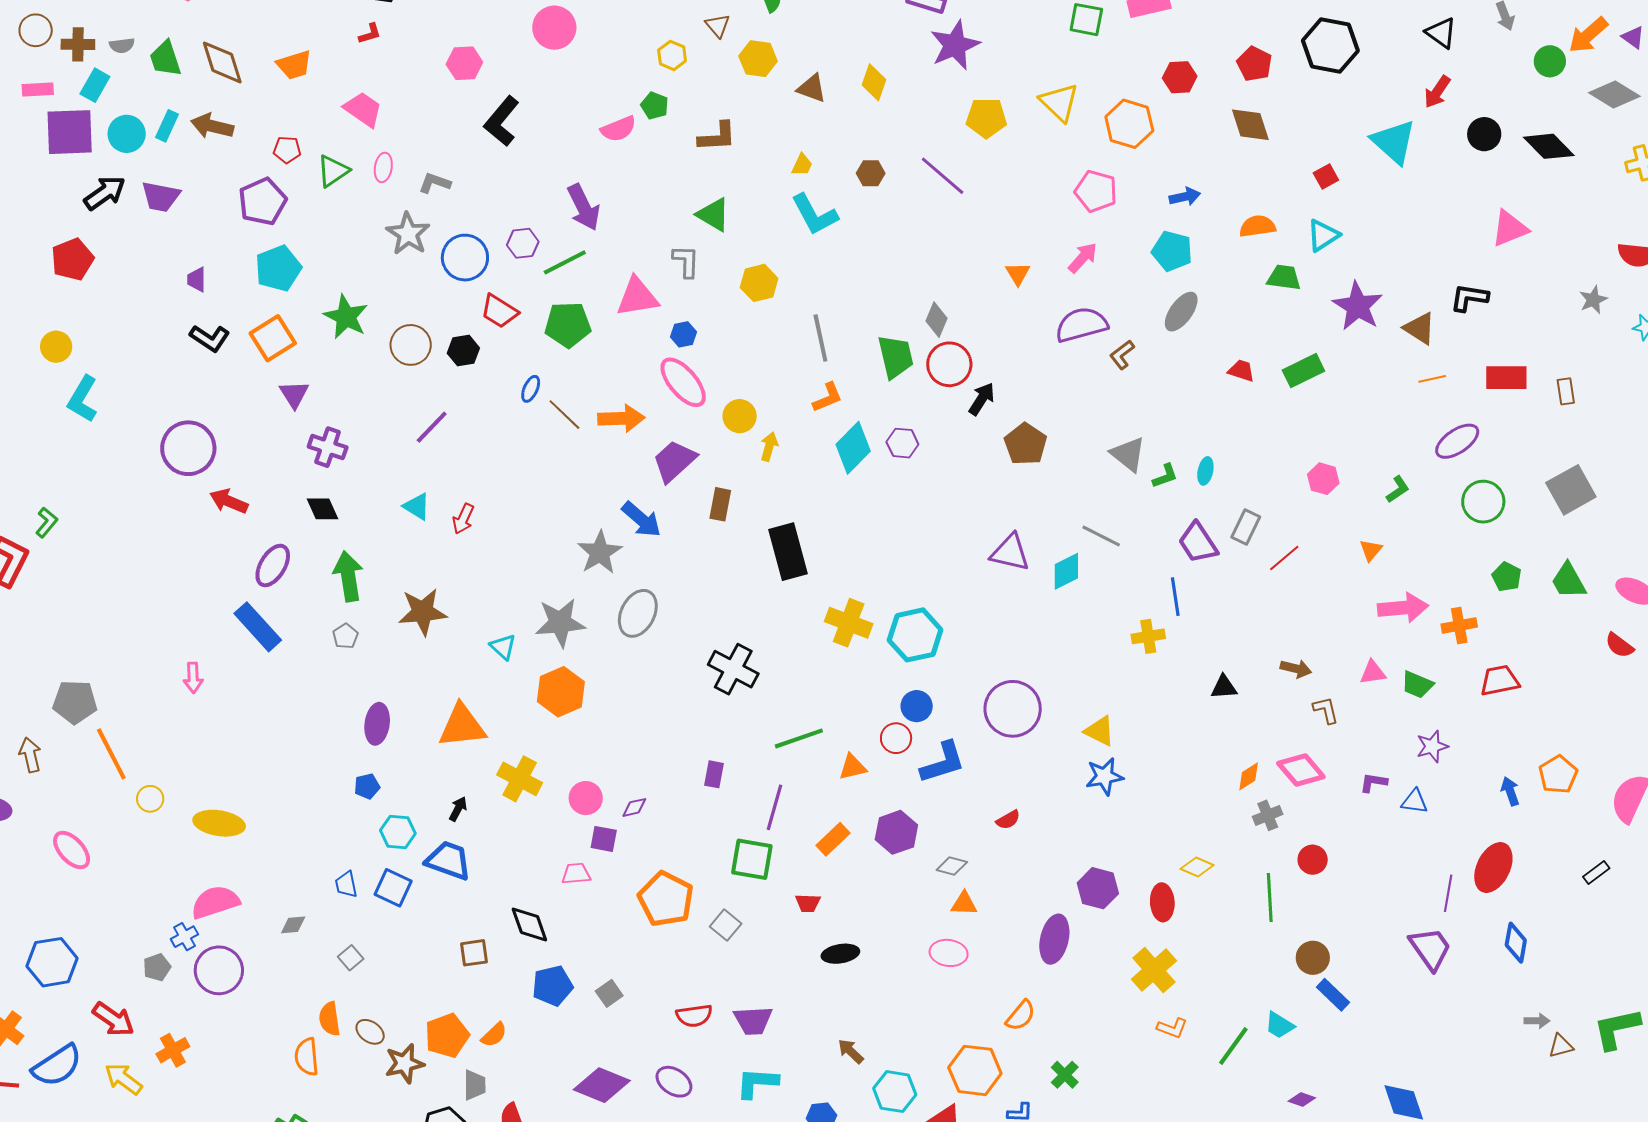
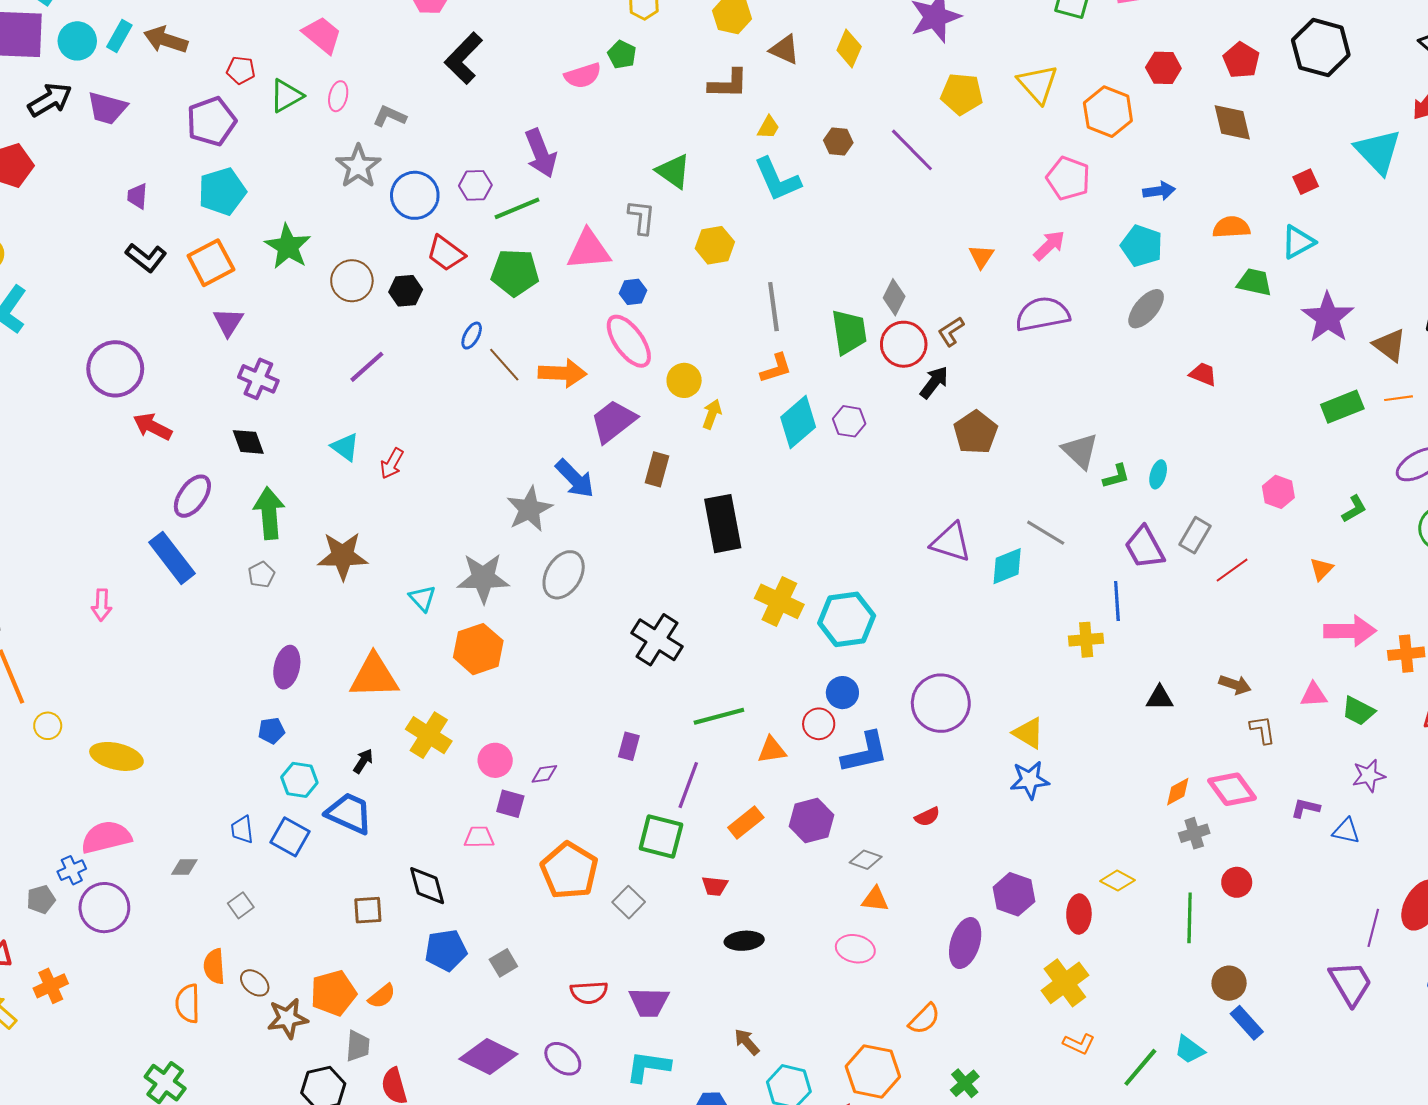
brown L-shape: (717, 137) -> (728, 84), moved
brown L-shape: (1122, 355) -> (951, 332), moved
green rectangle: (1303, 371) -> (1342, 407), moved

